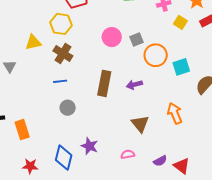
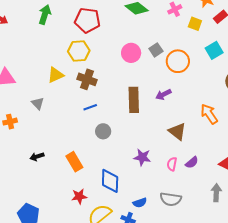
cyan square: (181, 67) -> (214, 50), moved
orange rectangle: (22, 130) -> (74, 162), moved
purple star: (89, 146) -> (142, 157), moved
pink semicircle: (128, 154) -> (172, 164), turned -56
purple semicircle: (160, 161) -> (192, 162), moved

